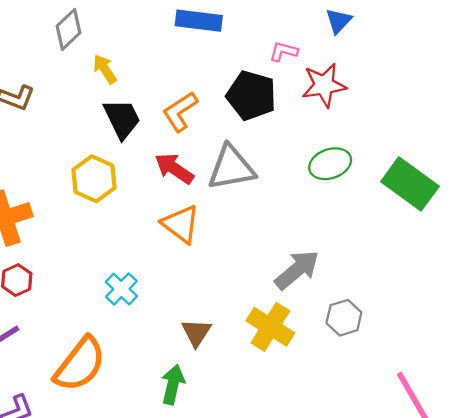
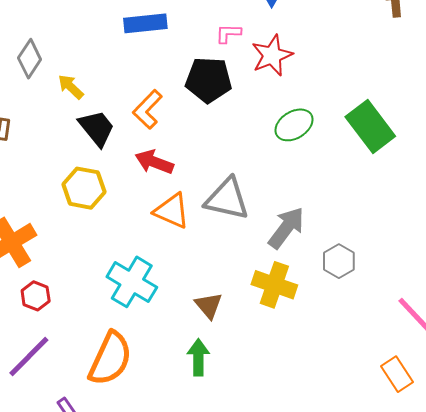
gray triangle: (231, 168) -> (227, 199), moved, turned 36
green rectangle: (410, 184) -> (370, 126), turned 30
cyan cross: (121, 289) -> (132, 282), size x1.6

